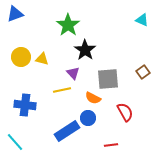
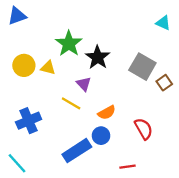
green star: (68, 25) -> (69, 44), moved
gray square: (108, 79) -> (142, 67), moved, turned 35
yellow line: (62, 90) -> (71, 103), turned 42
orange semicircle: (93, 98) -> (107, 113), turned -56
blue cross: (25, 105) -> (29, 121), turned -30

